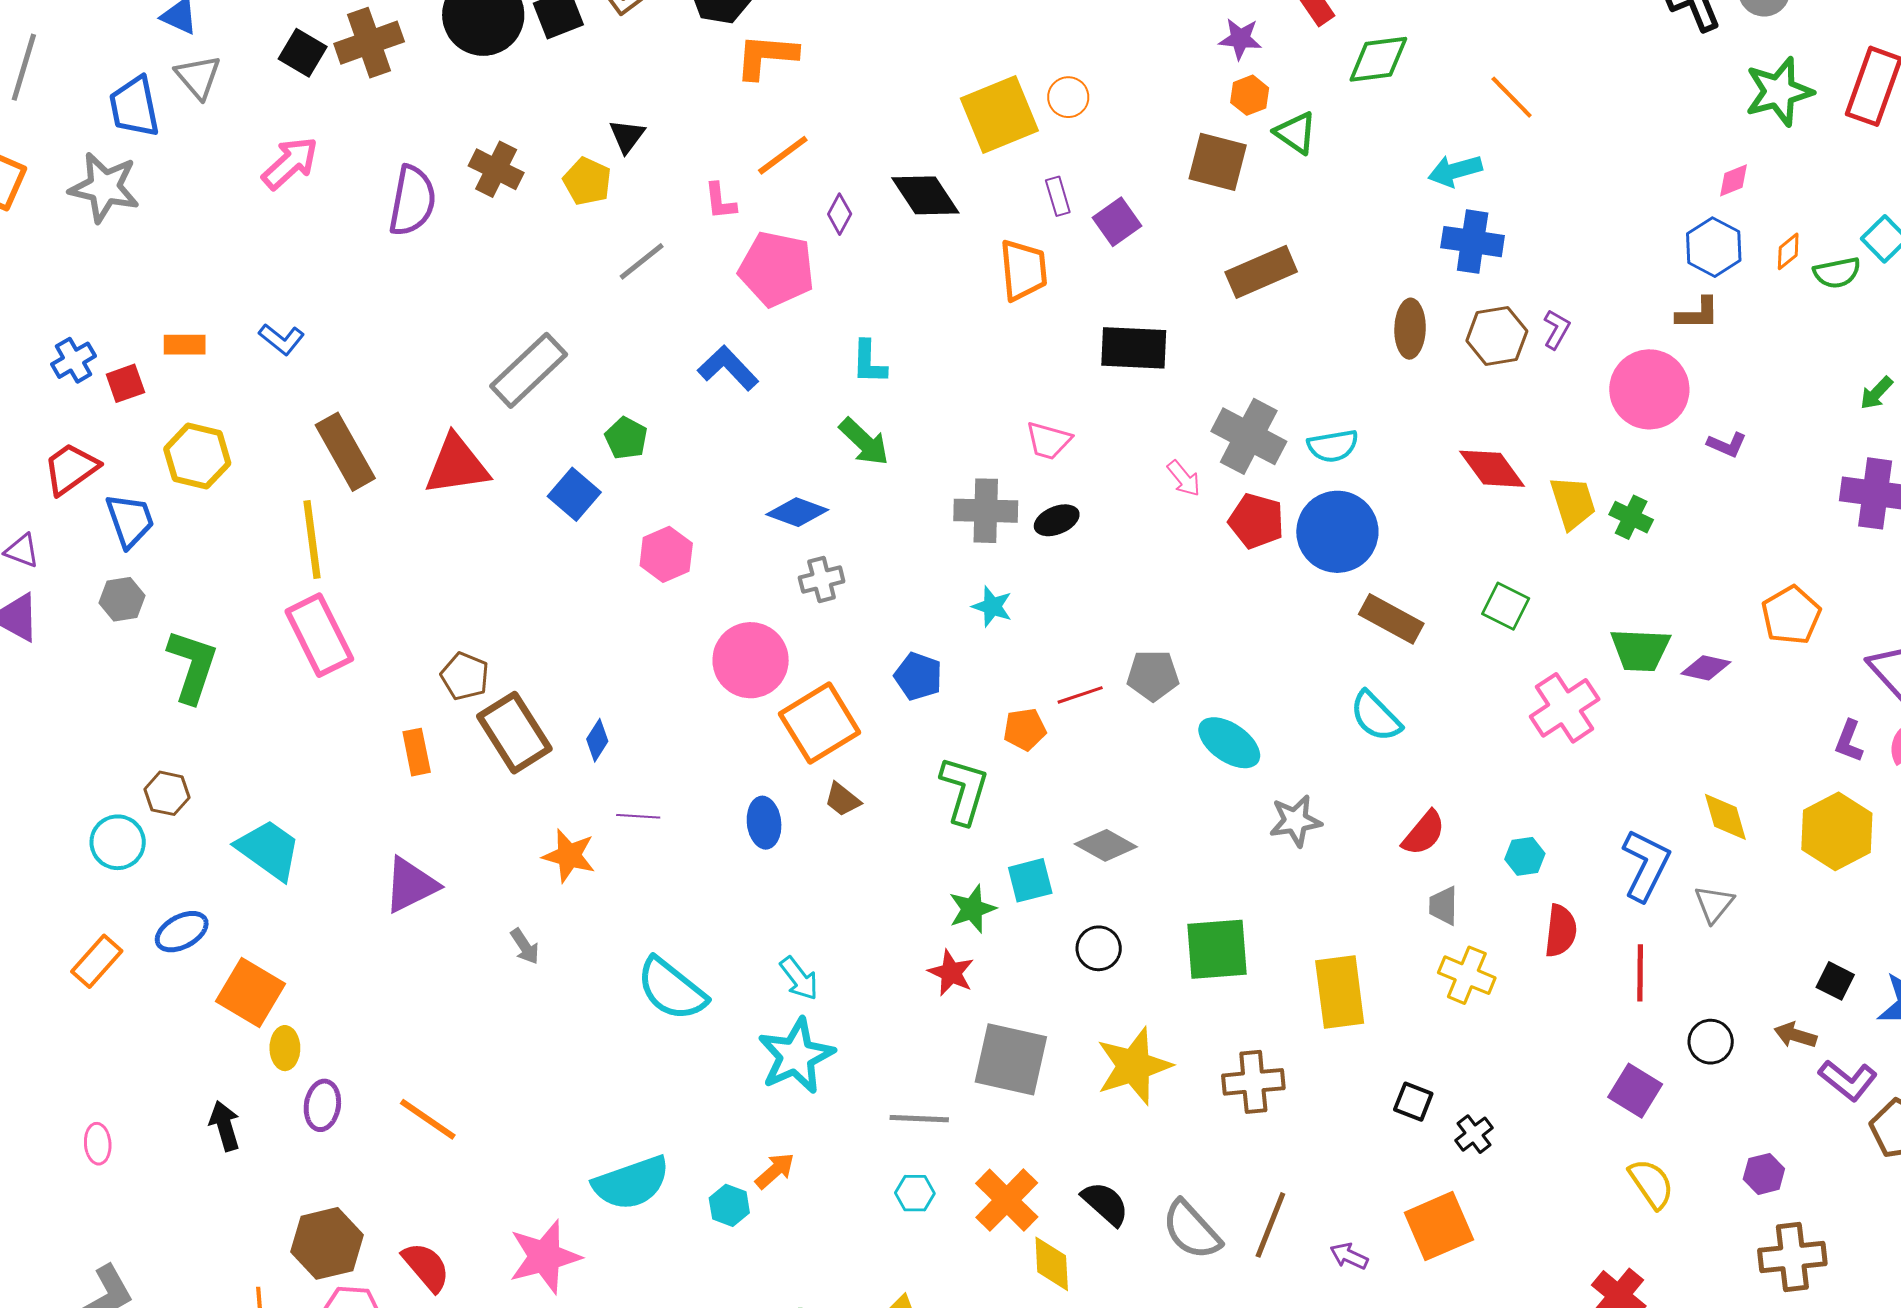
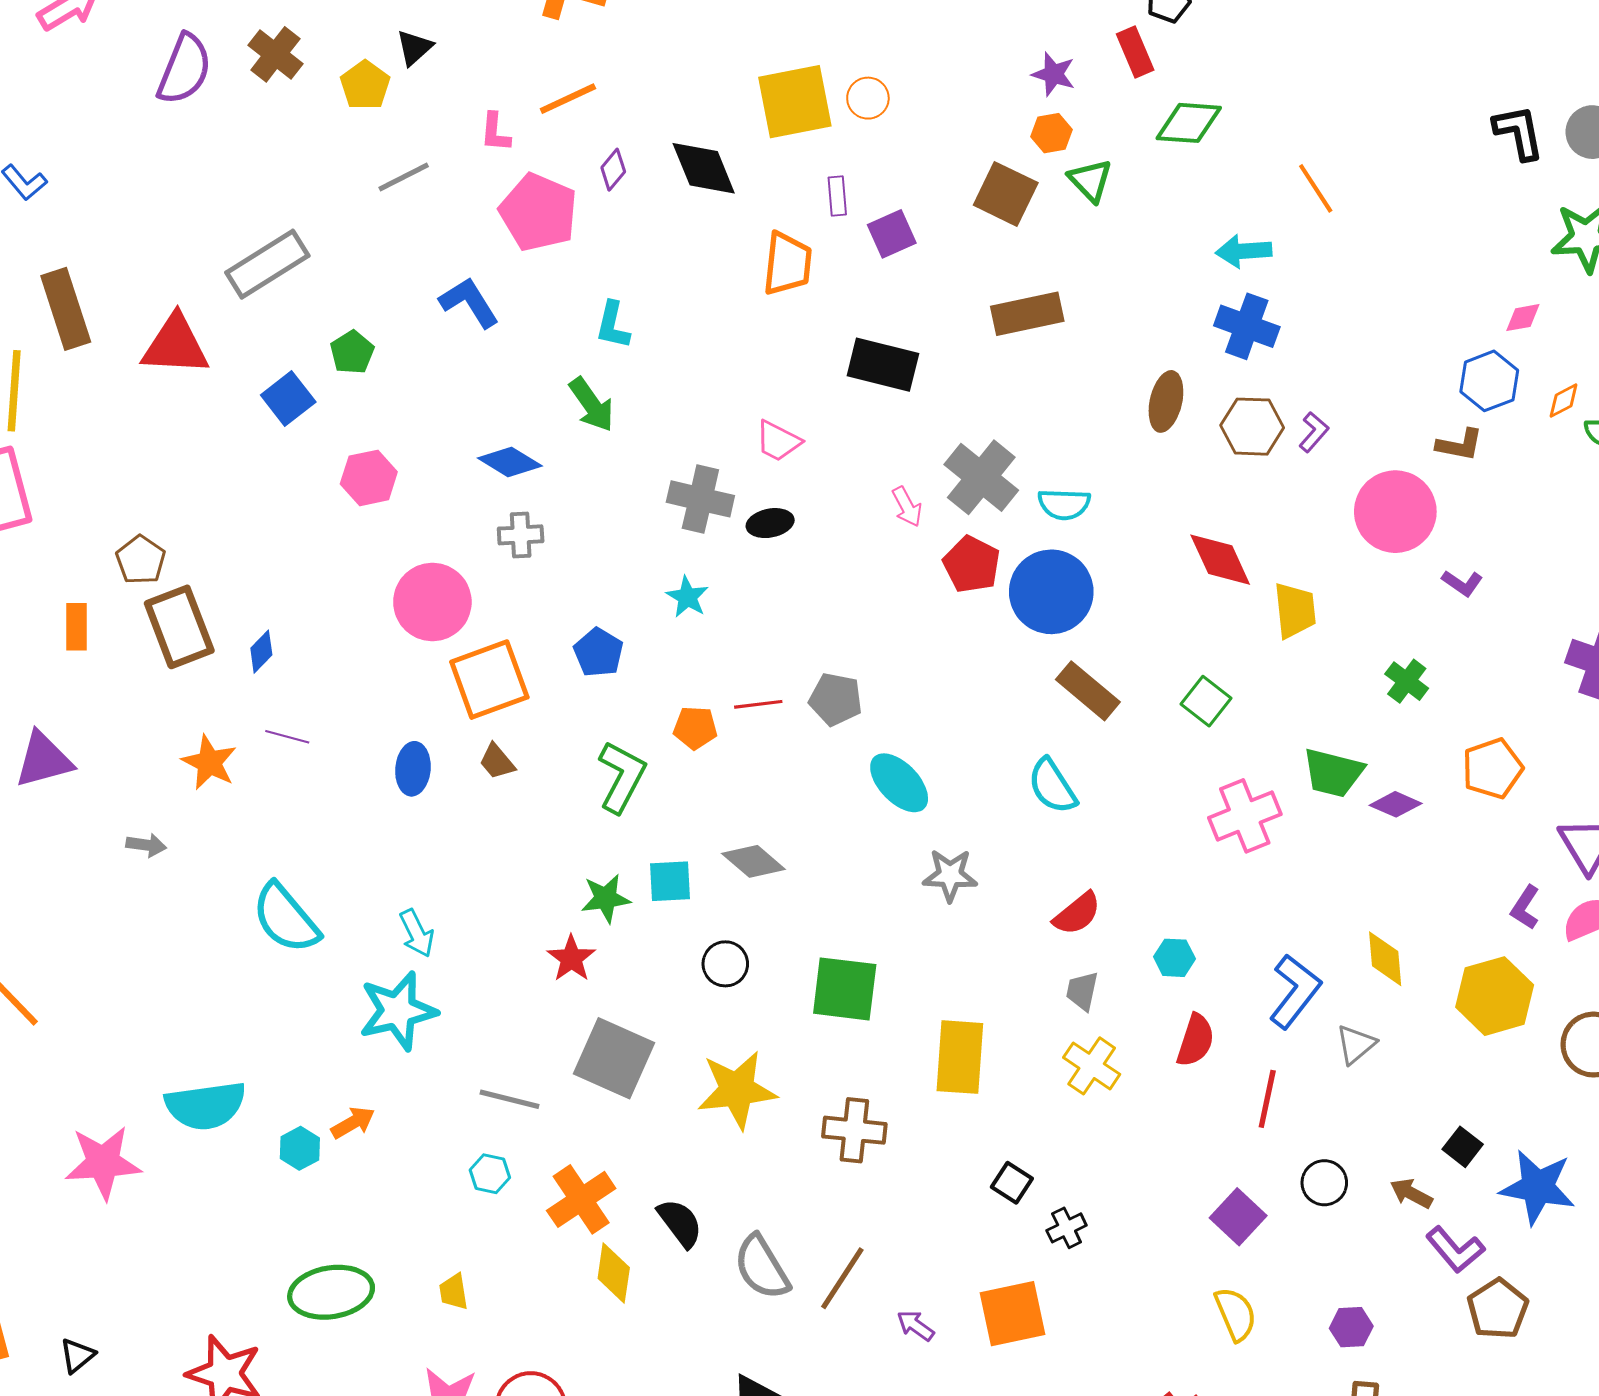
green cross: (1631, 517) -> (1407, 681), moved
gray arrow: (525, 946) -> (146, 845), turned -60

